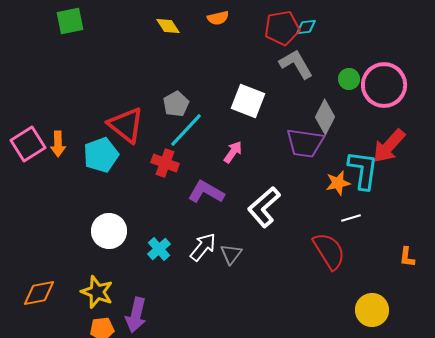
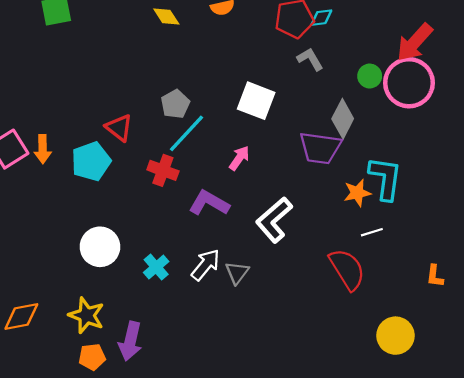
gray L-shape: (296, 64) -> (310, 59), size x0.7
red triangle: (126, 125) -> (119, 128), size x0.7
red arrow: (389, 146) -> (415, 42), moved

